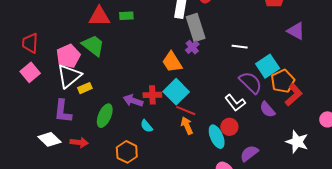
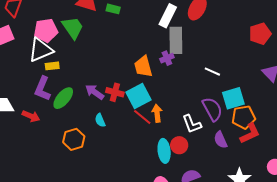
purple L-shape: (63, 111) -> (42, 89), moved
orange arrow: (187, 126) -> (157, 113), moved

